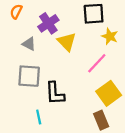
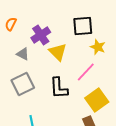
gray square: (29, 76) -> (23, 84), turned -30
black L-shape: (55, 93) -> (59, 88), moved

